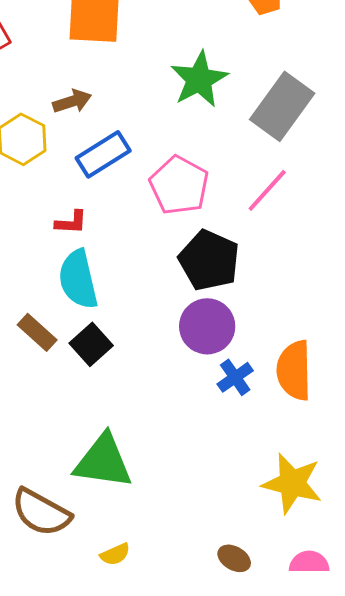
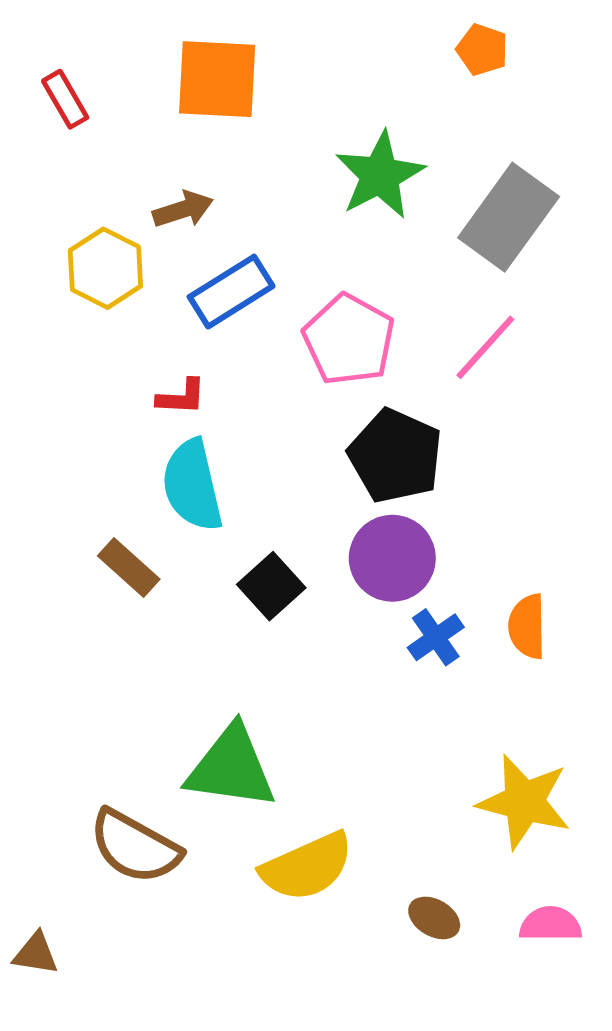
black square: (91, 344) -> (271, 586), moved
orange semicircle: (294, 370) -> (527, 626), size x0.7
yellow semicircle: (115, 554) -> (307, 867), moved, size x2.0

